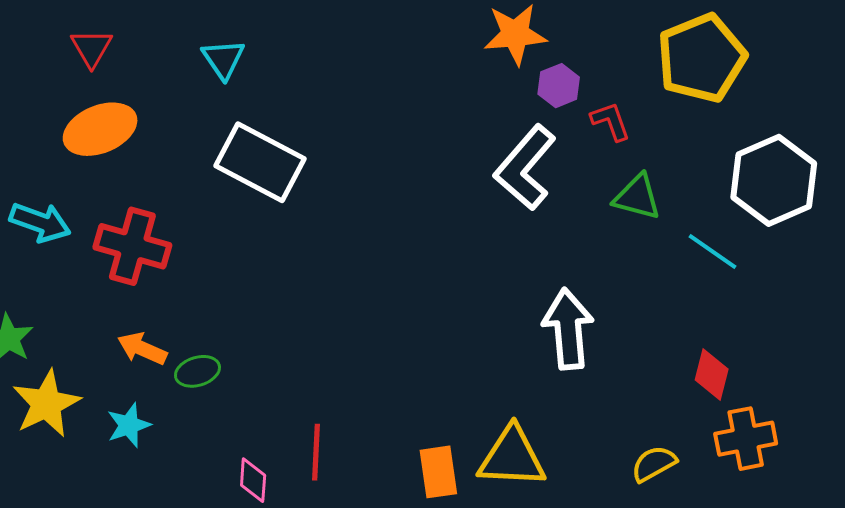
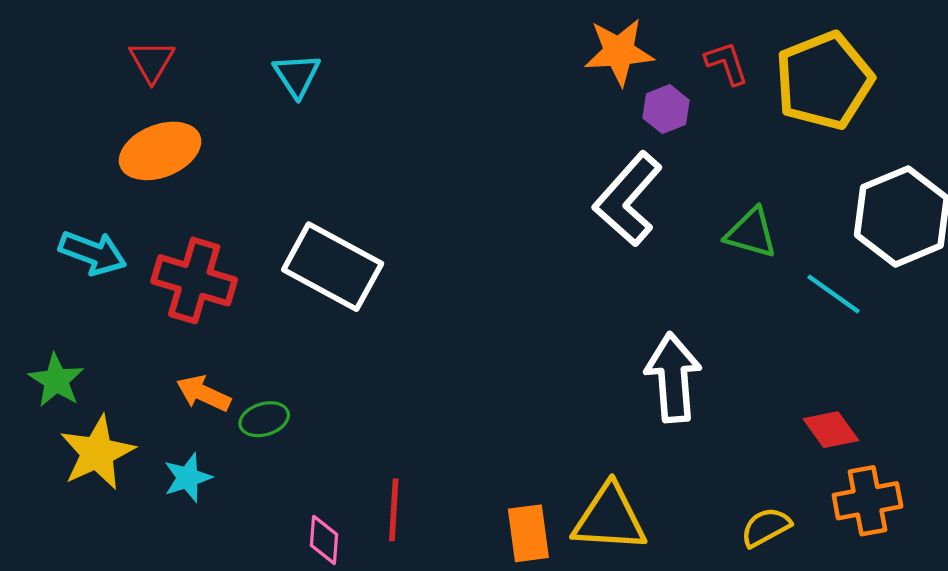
red L-shape: (611, 121) -> (727, 63), moved
white rectangle: (260, 162) -> (333, 267), moved
red diamond: (712, 375) -> (831, 430), turned -51

